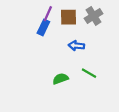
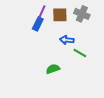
gray cross: (94, 16) -> (82, 14), turned -35
green line: (89, 73) -> (80, 53), moved

